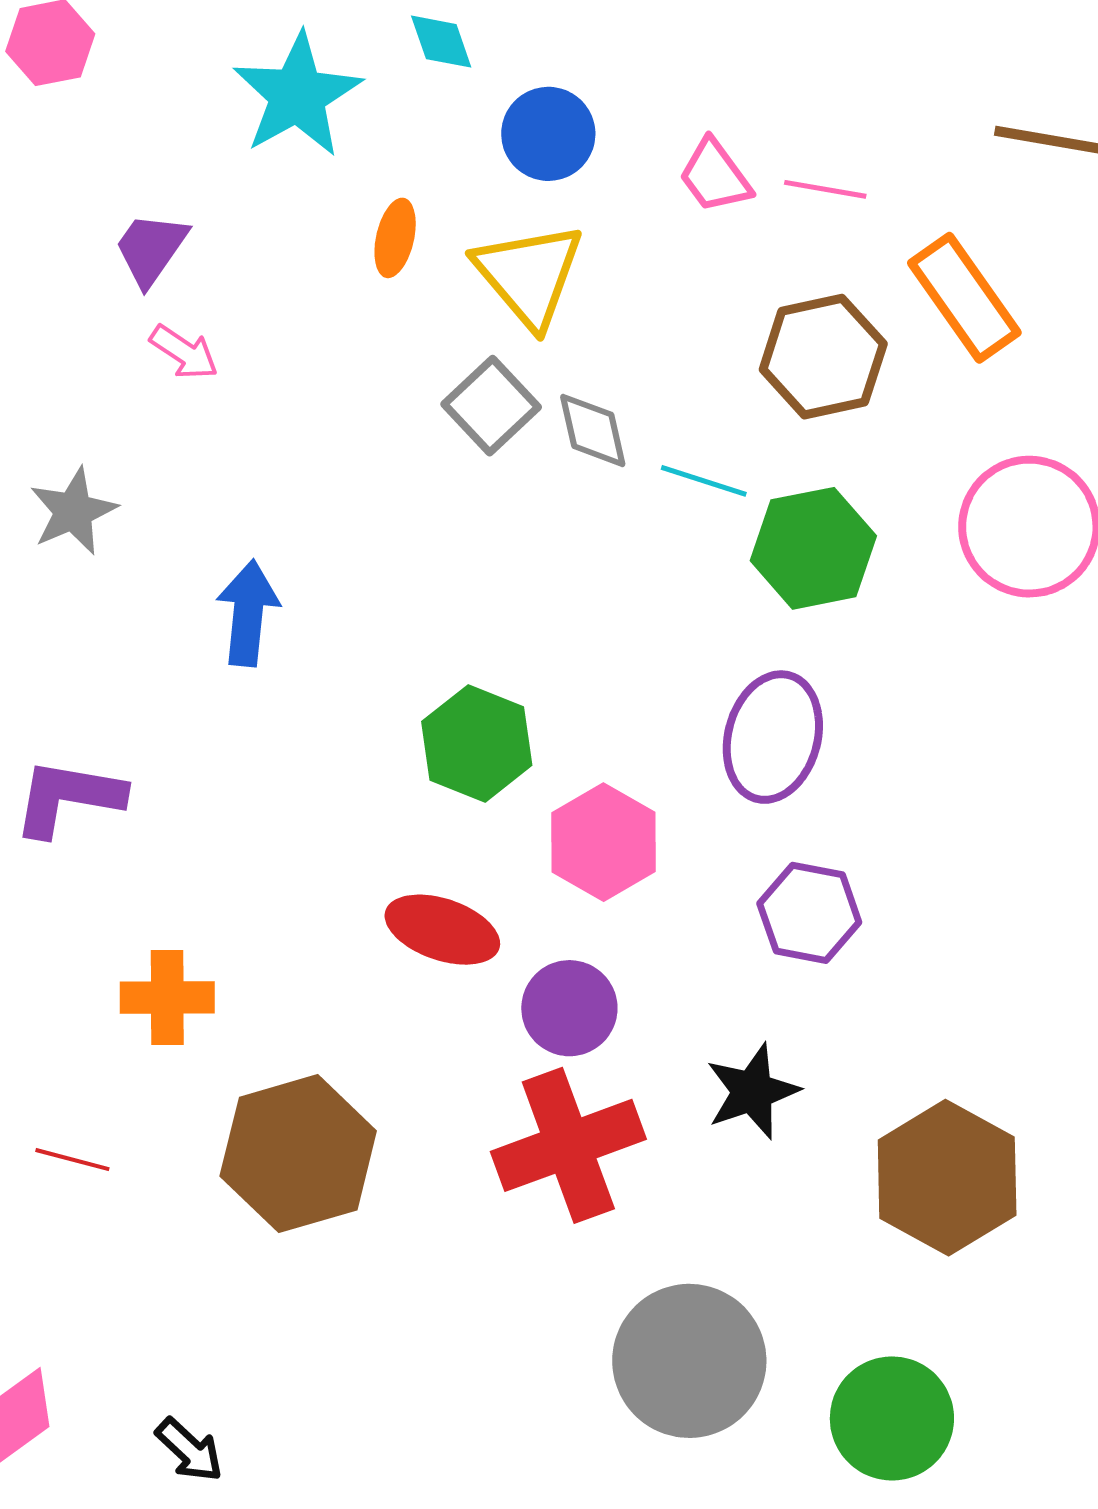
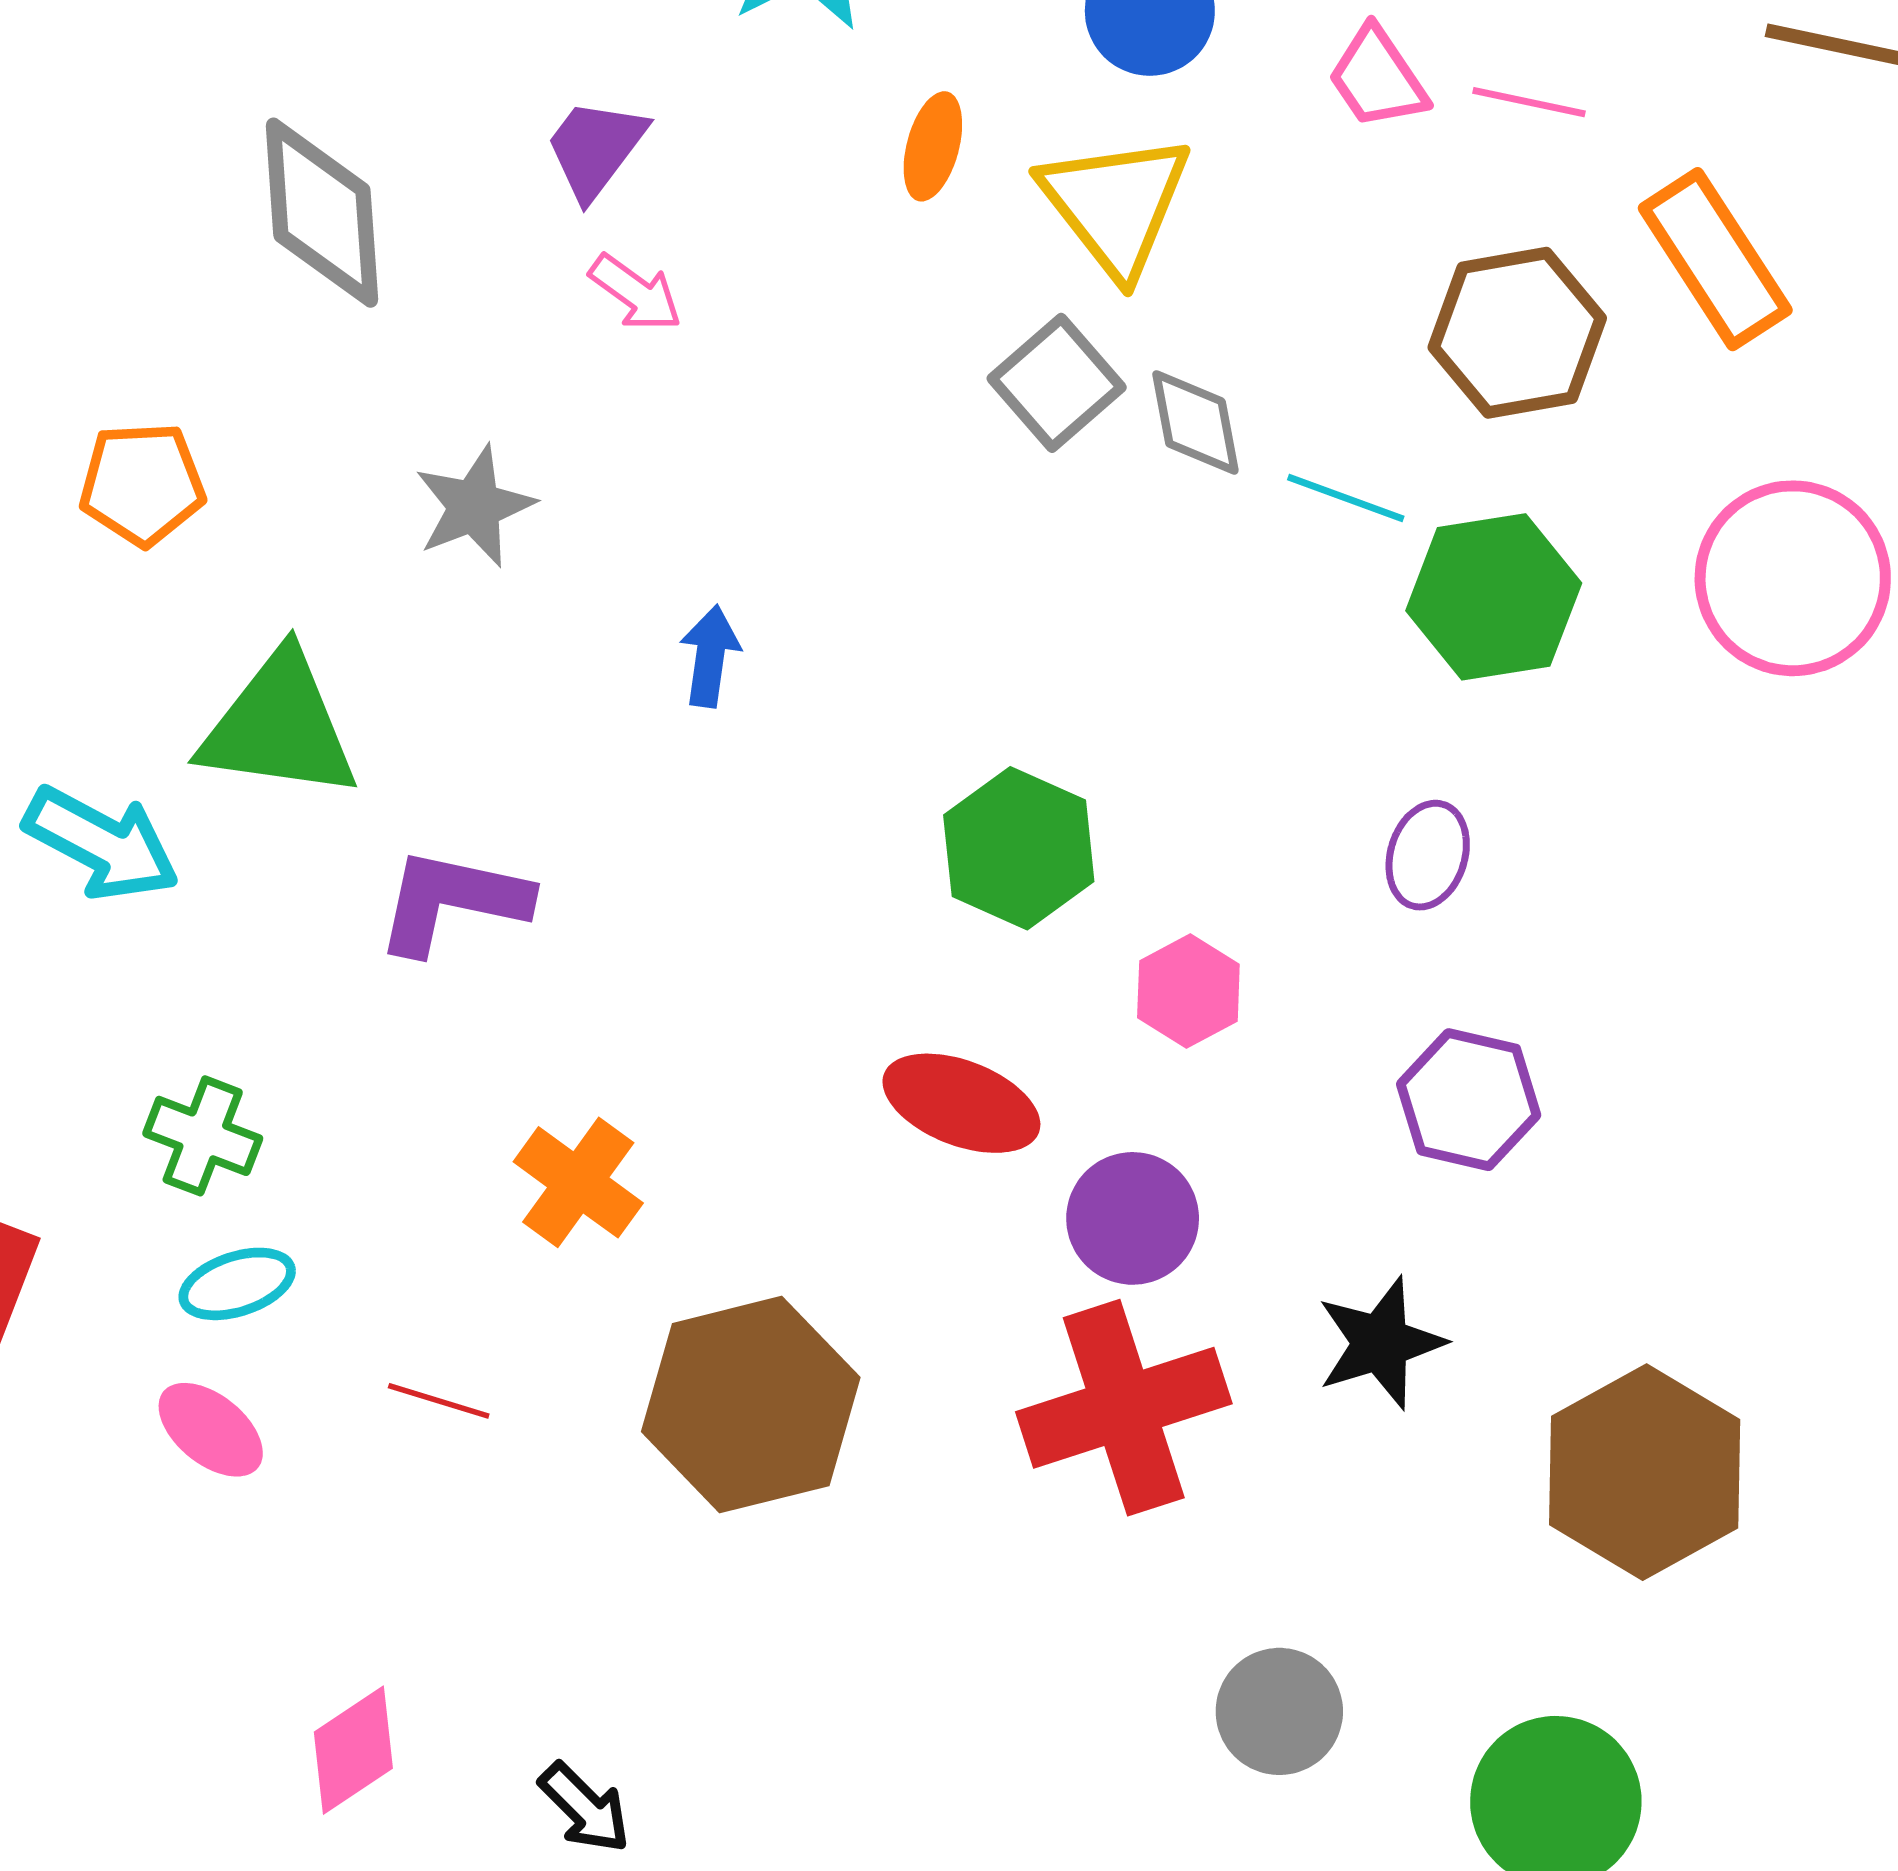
blue arrow: (248, 613) -> (710, 656), size x0.7
purple ellipse: (773, 737) -> (1428, 855), size x0.6
pink hexagon: (604, 842) -> (1188, 991), size x0.7
orange cross: (167, 998) -> (578, 1182), turned 34
gray circle: (689, 1361) -> (1279, 1711), size x0.6

